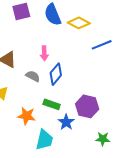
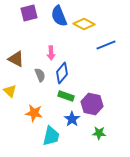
gray semicircle: (33, 76) -> (40, 75), turned 40
green rectangle: (52, 104) -> (66, 96), moved
green star: (103, 139) -> (99, 133), moved

